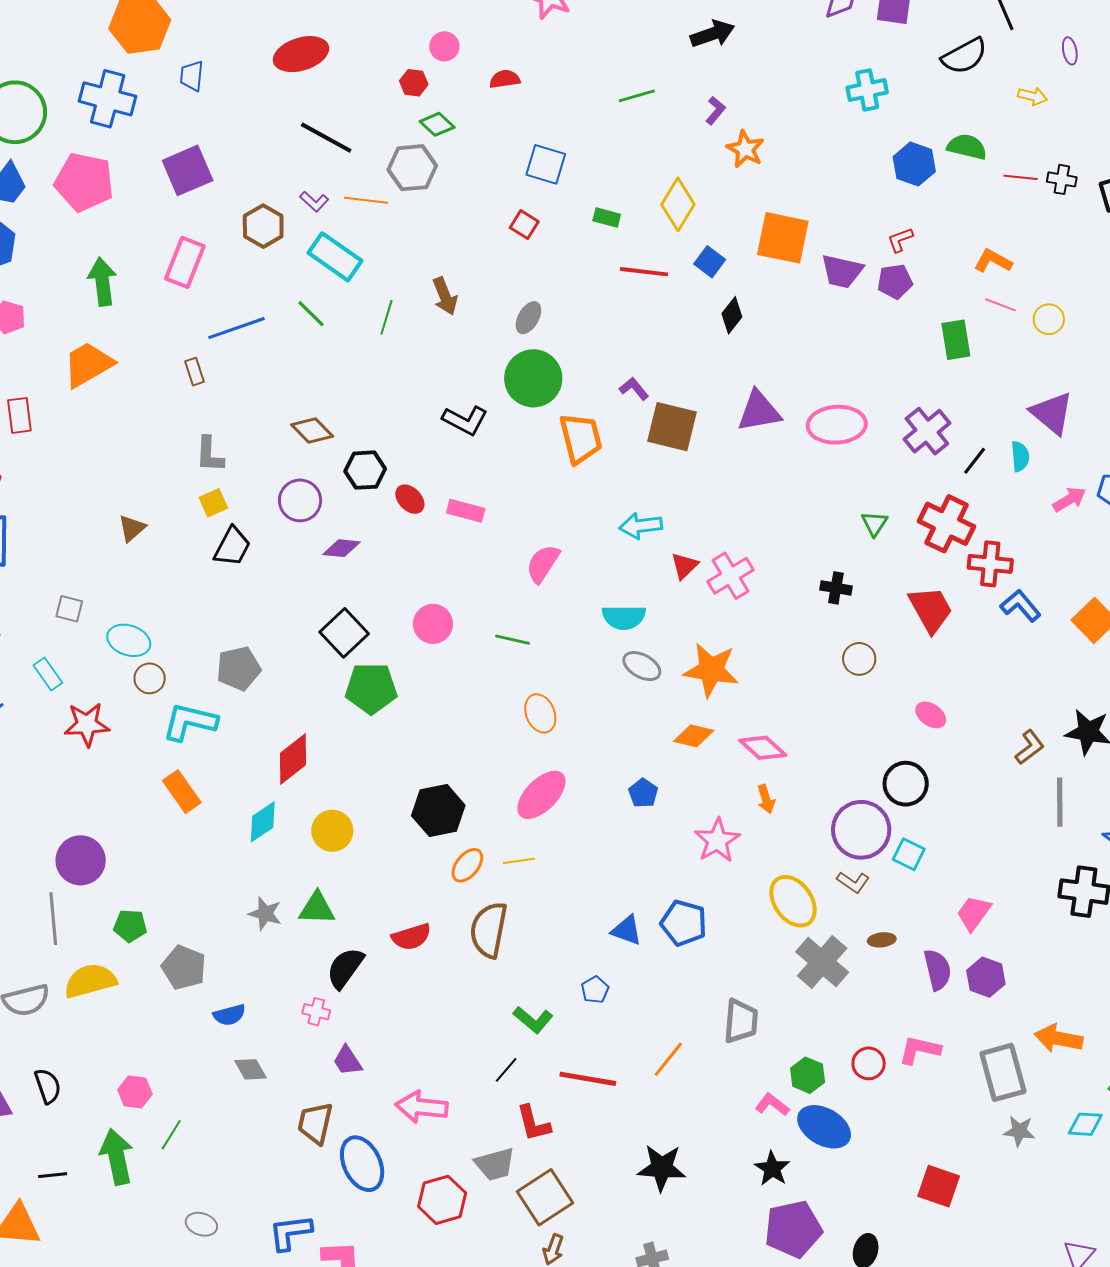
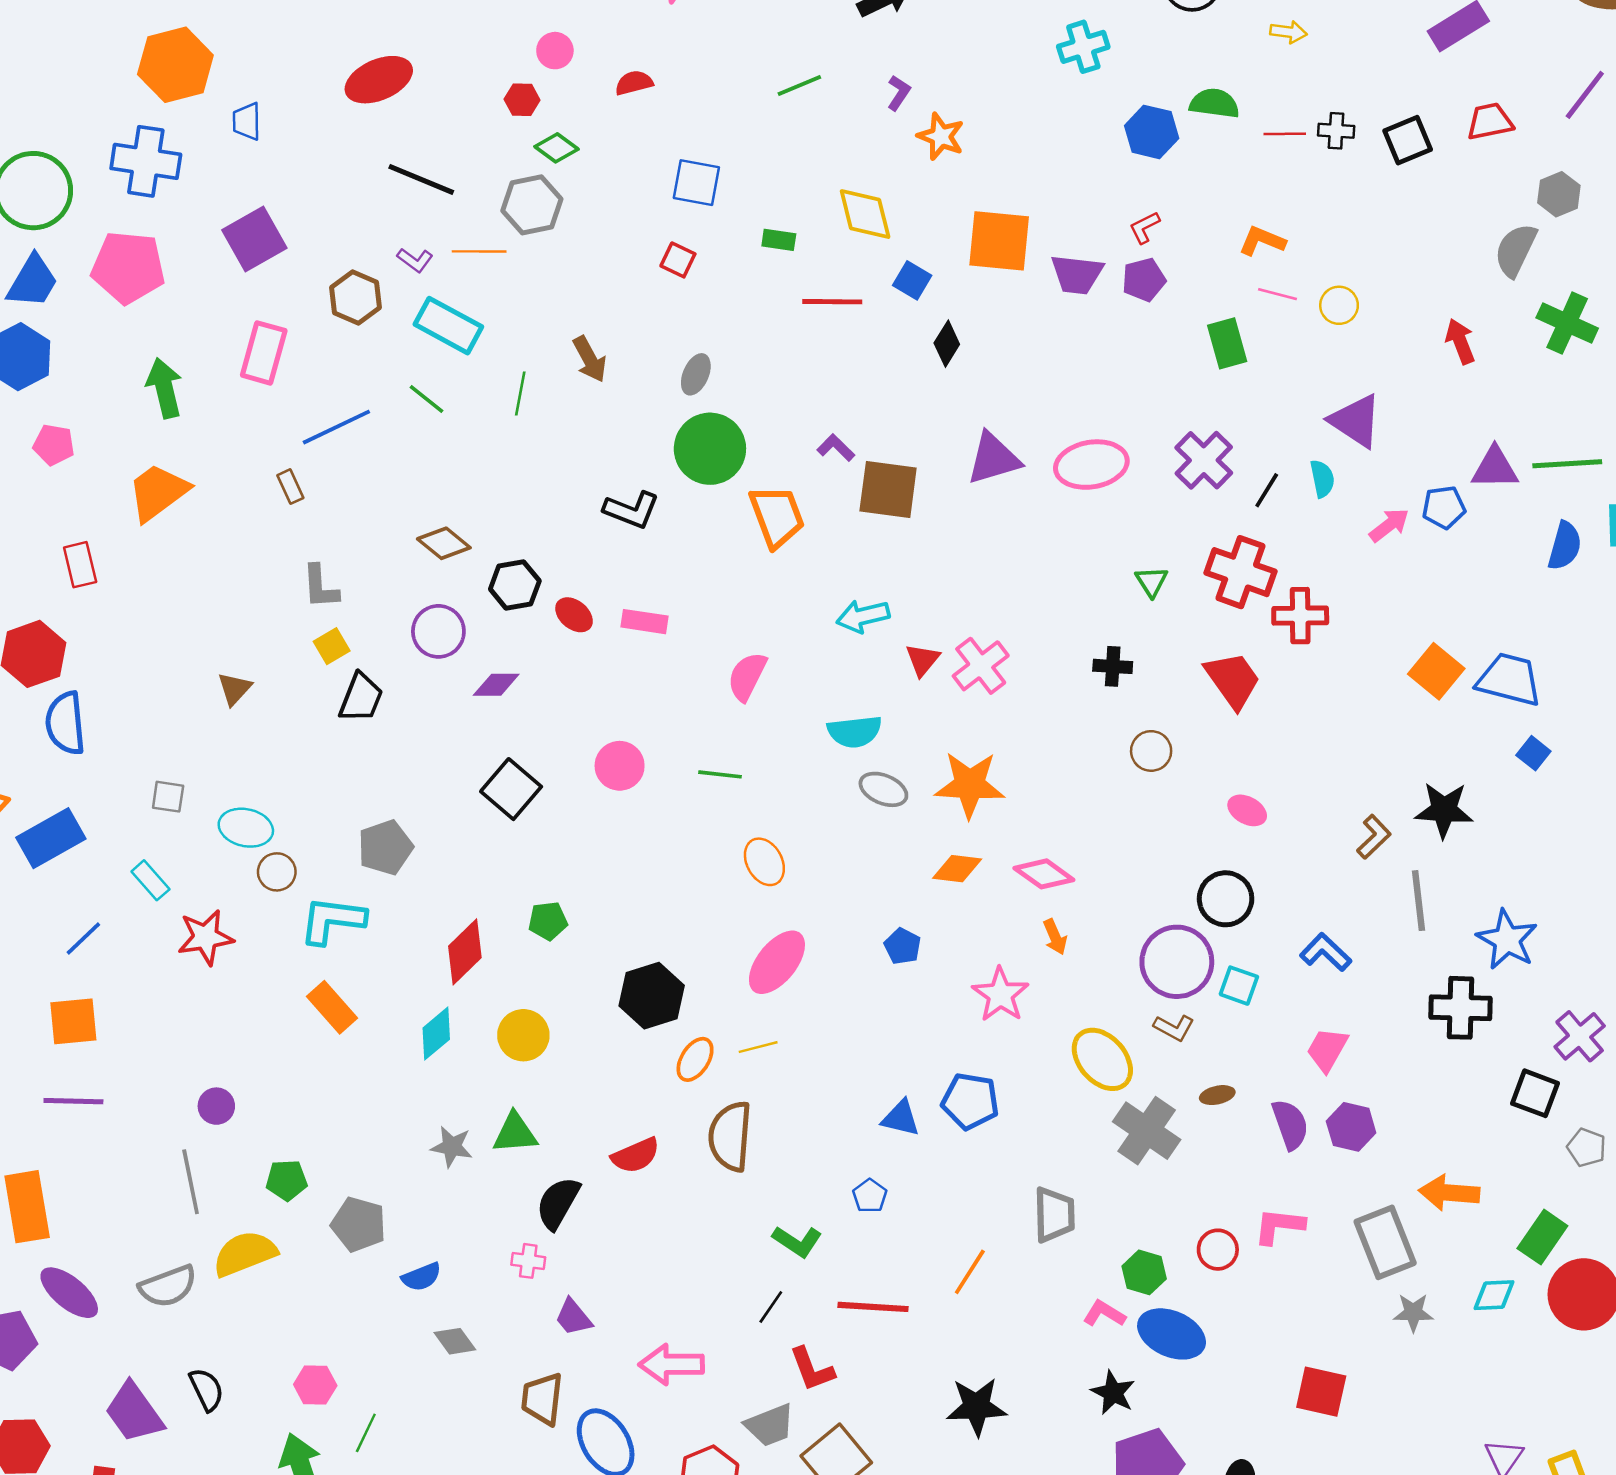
yellow diamond: (678, 204) -> (865, 214), turned -39
blue L-shape: (1021, 606) -> (1326, 952), moved
green pentagon: (371, 688) -> (548, 921), moved, size x0.6
purple circle: (81, 860) -> (216, 1106), size x0.6

